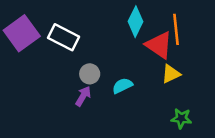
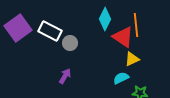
gray circle: (90, 74) -> (70, 43), moved
cyan semicircle: (122, 86) -> (121, 78), moved

